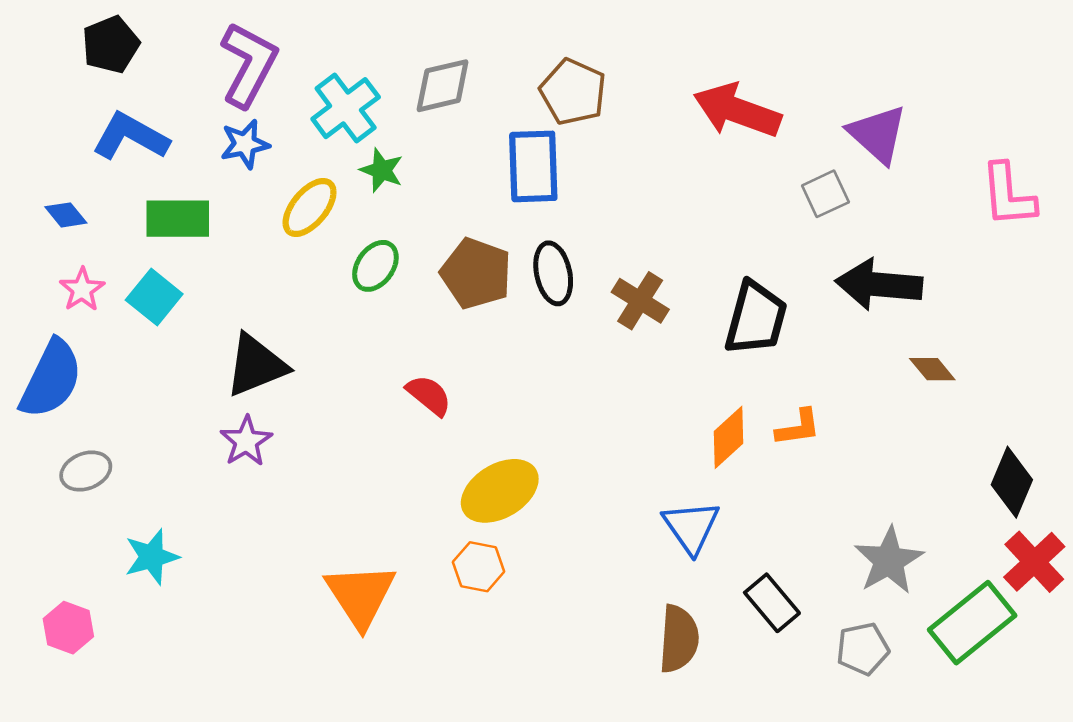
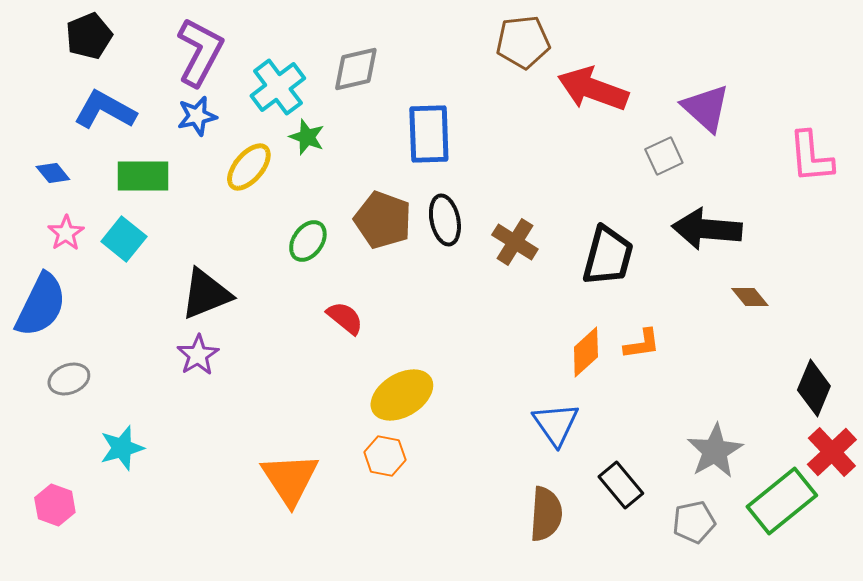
brown pentagon: (573, 92) -> (523, 42), moved, turned -30
green ellipse: (375, 266) -> (308, 241), moved

